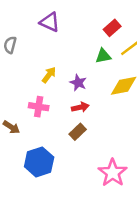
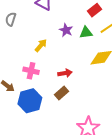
purple star: (78, 83) -> (66, 30), moved
blue hexagon: (39, 162) -> (30, 101), moved

